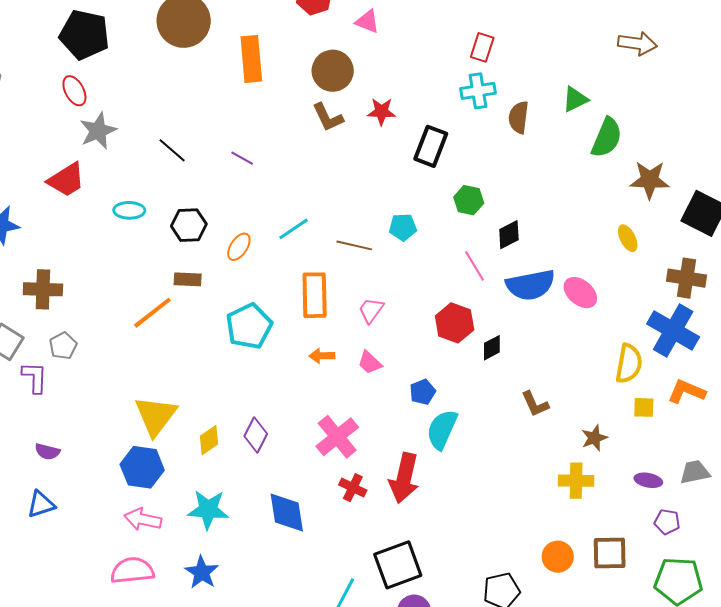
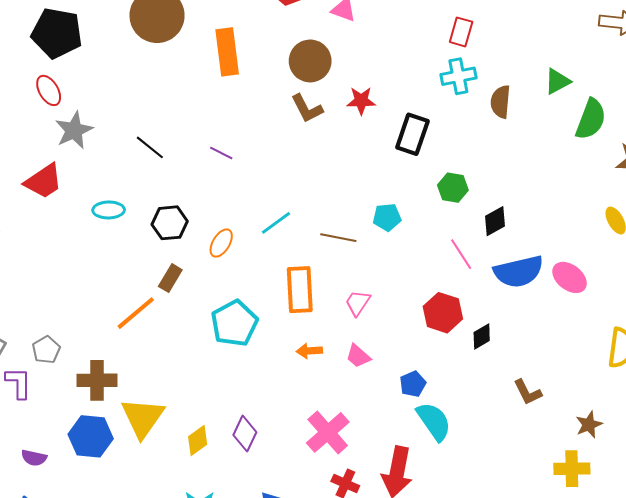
brown rectangle: (188, 279) -> (170, 278), turned -60
brown cross: (43, 289) -> (97, 380), moved
cyan semicircle: (442, 429) -> (434, 421), turned 123
blue hexagon: (142, 467) -> (91, 436), moved

